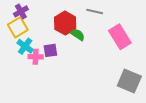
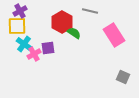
yellow square: (18, 27) -> (17, 26), turned 30
pink cross: (36, 57) -> (34, 54), turned -32
gray square: (129, 81) -> (123, 77), size x0.6

